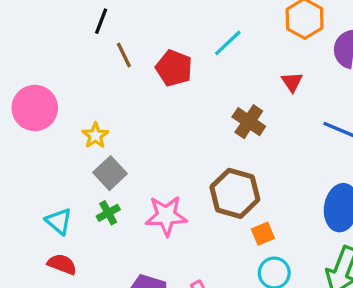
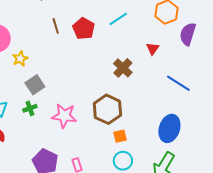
brown line: (124, 55) -> (56, 26), moved
yellow star: (95, 136) -> (20, 59), moved

